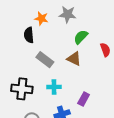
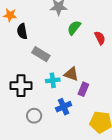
orange star: (41, 18) -> (10, 15), moved
brown triangle: (74, 59) -> (71, 74), moved

